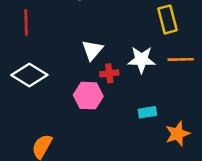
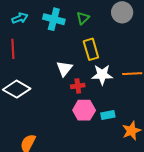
yellow rectangle: (167, 19) -> (91, 49), moved
pink hexagon: (88, 96) -> (84, 110), moved

